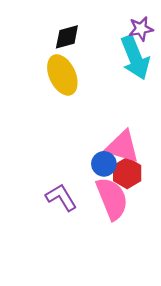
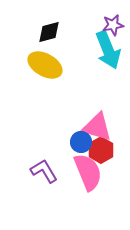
yellow ellipse: (62, 75) -> (45, 65), turned -36

